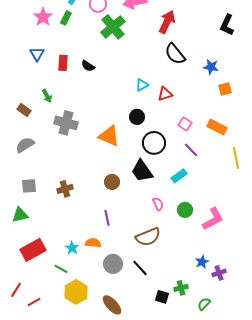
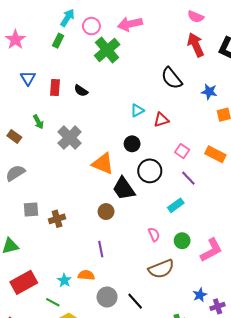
pink star: (43, 17) -> (15, 40), moved
red arrow: (167, 22) -> (196, 45), moved, turned -50
gray cross: (66, 123) -> (70, 138), moved, turned 30
black trapezoid: (142, 171) -> (124, 189), moved
gray square: (29, 186) -> (31, 209), moved
brown semicircle: (148, 237) -> (161, 269), moved

